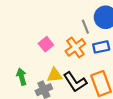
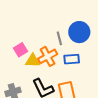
yellow triangle: (55, 75) -> (33, 61), moved

